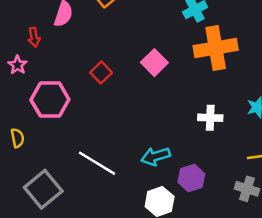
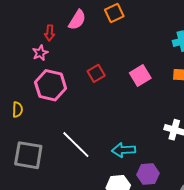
pink star: (18, 65) -> (40, 53), moved
gray square: (43, 189) -> (28, 155), turned 36

